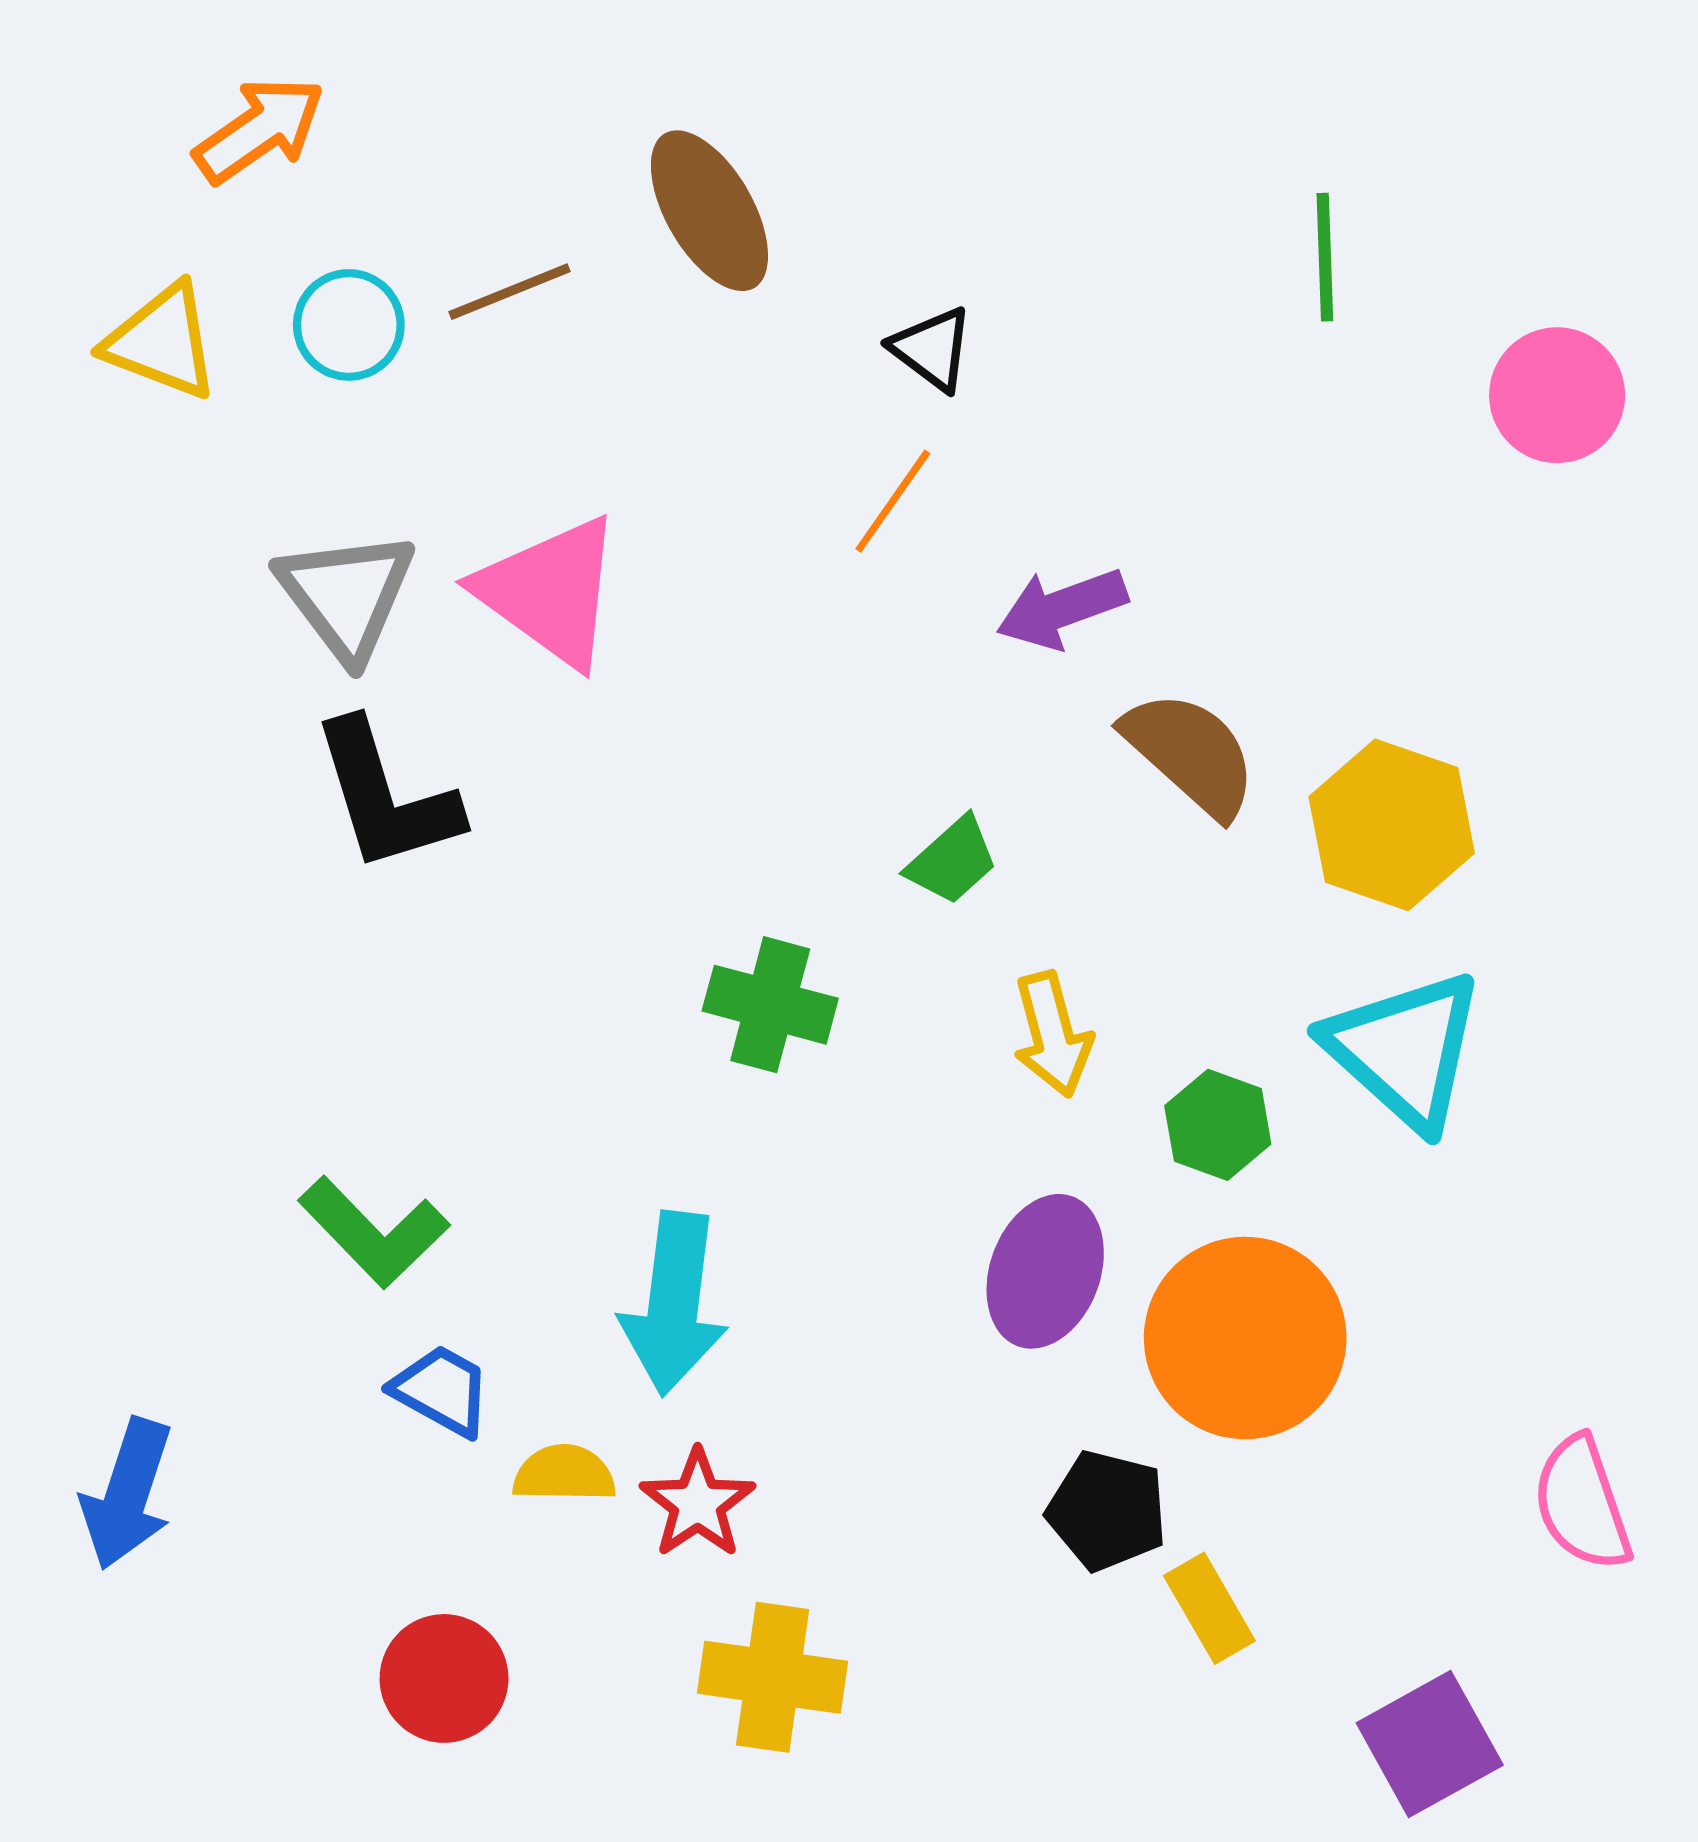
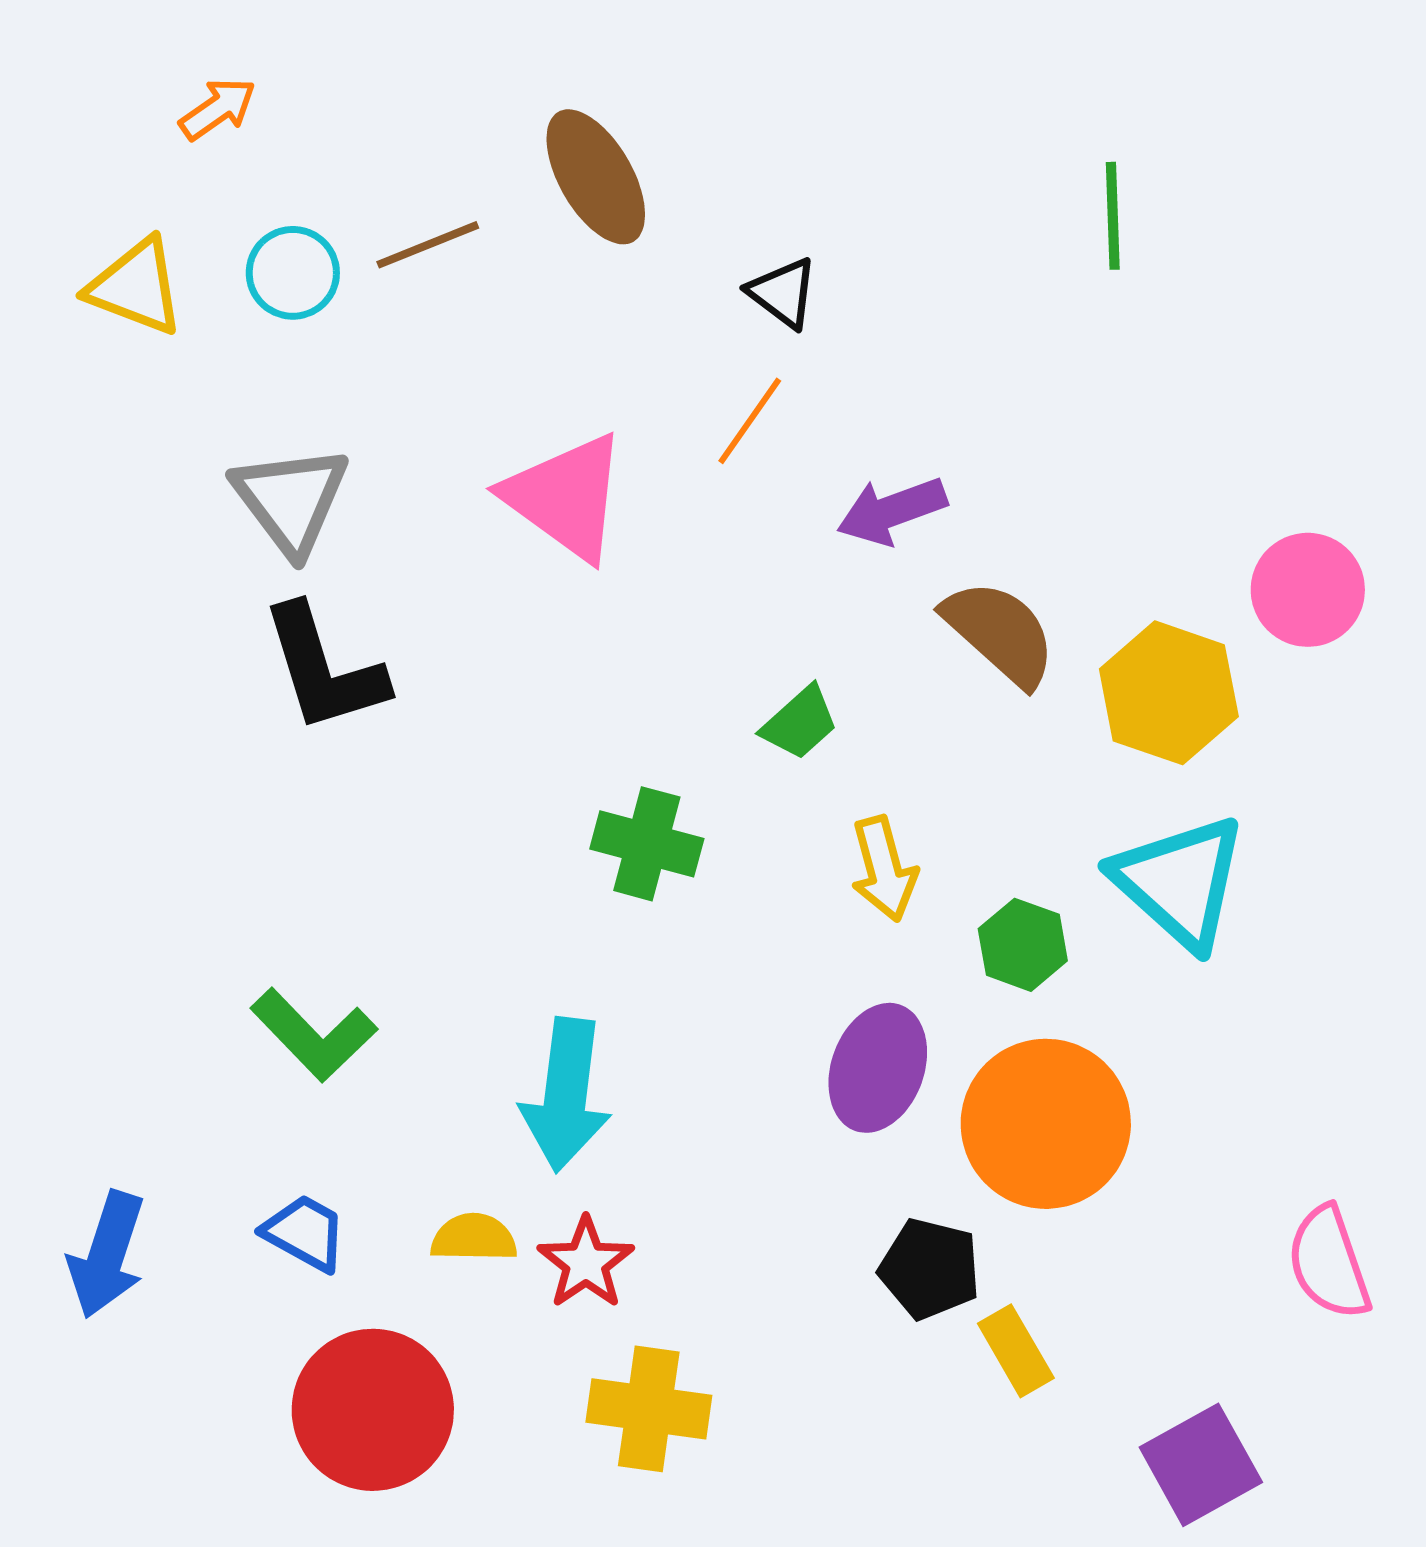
orange arrow: (260, 130) -> (218, 109), size x0.7
pink circle: (1557, 395) -> (1308, 590), moved
pink triangle: (550, 592) -> (566, 497), moved
blue trapezoid: (442, 1390) -> (305, 1233), moved
red circle: (444, 1678) -> (373, 1410), size x1.5

